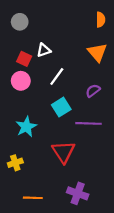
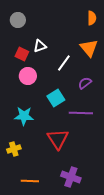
white line: (57, 76) -> (64, 63), moved
pink circle: (21, 81) -> (28, 76), moved
cyan star: (26, 127) -> (24, 116), turned 30

